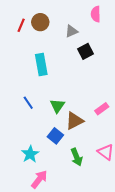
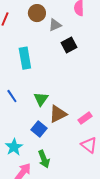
brown circle: (40, 22) -> (37, 13), moved
pink rectangle: (102, 109) -> (85, 118), moved
green arrow: (77, 157) -> (44, 159), moved

